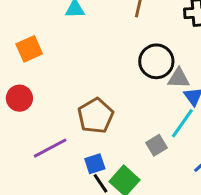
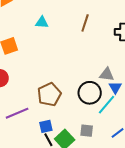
black circle: (156, 61) -> (90, 93), moved
gray square: (157, 145) -> (87, 131), moved, turned 32

